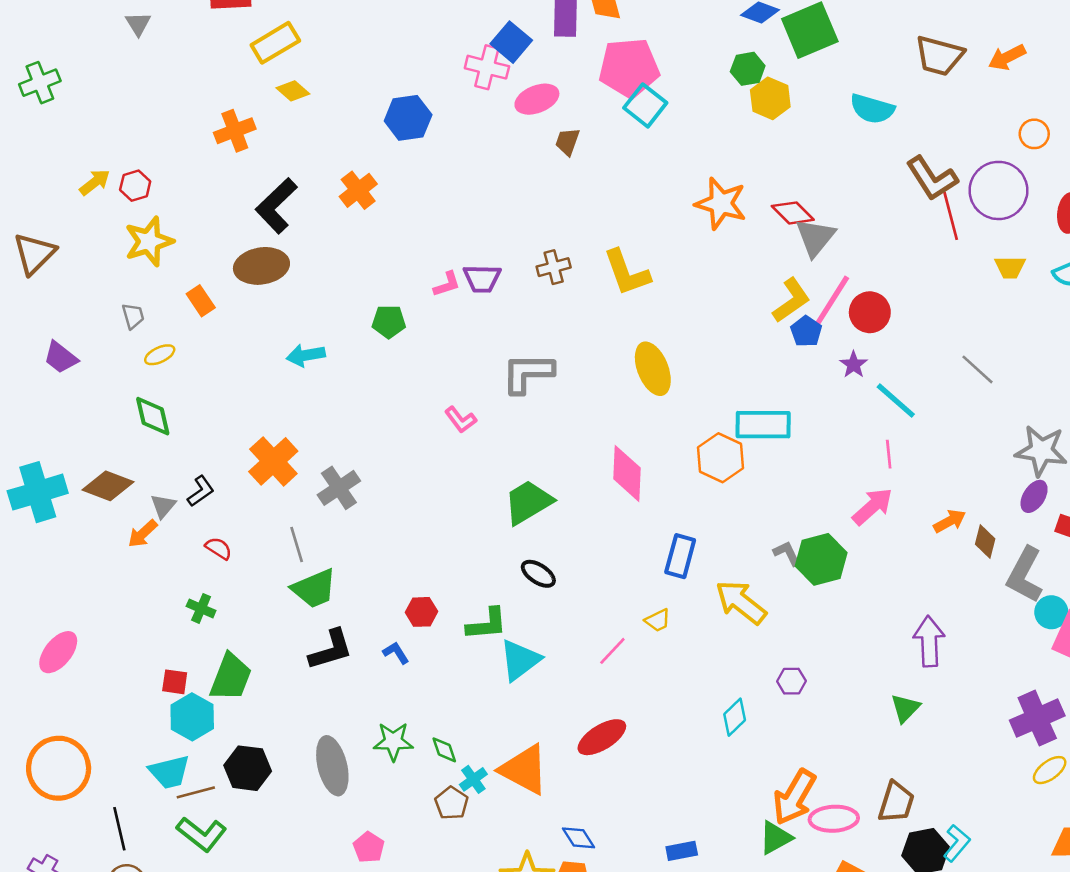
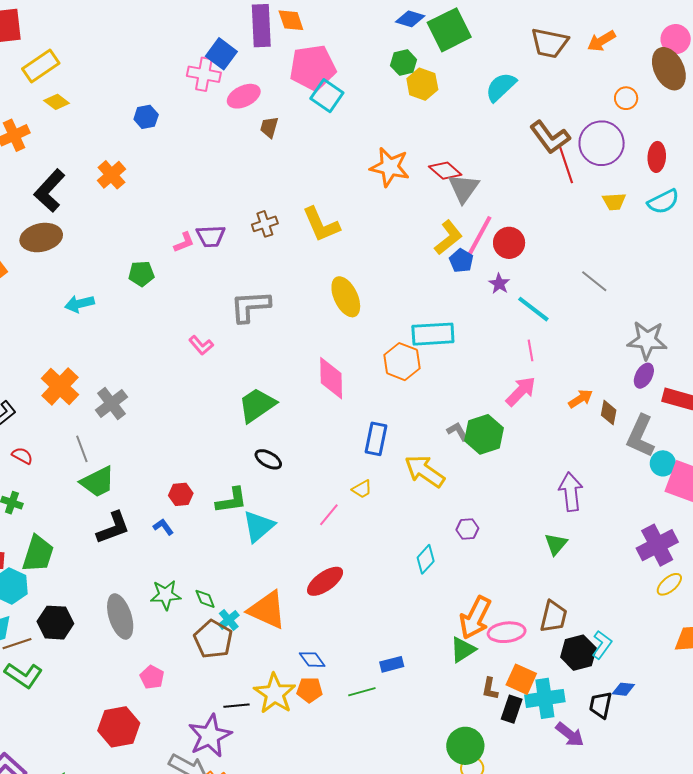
cyan semicircle: (872, 109) -> (501, 87), turned 124
blue hexagon: (408, 118) -> (146, 117), size x0.7
brown pentagon: (452, 803) -> (213, 639), size x1.5

